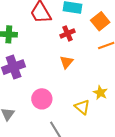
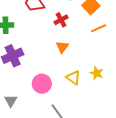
yellow triangle: (82, 107) -> (73, 78), moved

